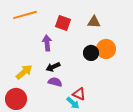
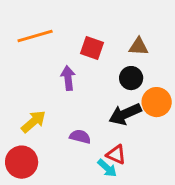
orange circle: (106, 49) -> (157, 102), moved
black circle: (91, 53) -> (131, 78), moved
black arrow: (53, 67) -> (125, 114), moved, size x1.5

